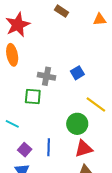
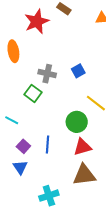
red star: (18, 25) -> (37, 21), moved
green square: (33, 96) -> (33, 93), turned 30

